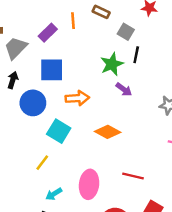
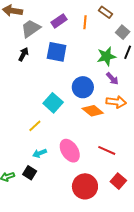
orange line: (73, 21) -> (85, 22), moved
orange arrow: (77, 98) -> (116, 102), moved
blue circle: (33, 103) -> (83, 87), moved
pink ellipse: (89, 184) -> (70, 151), turned -50

